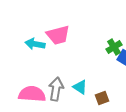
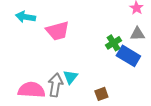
cyan arrow: (35, 44) -> (25, 17), moved
cyan triangle: (80, 87) -> (70, 77), moved, turned 35

